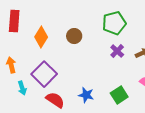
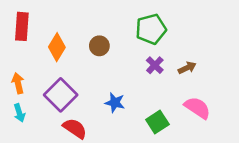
cyan arrow: (22, 88) -> (19, 113), moved
blue star: (86, 95) -> (115, 103), moved

